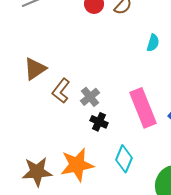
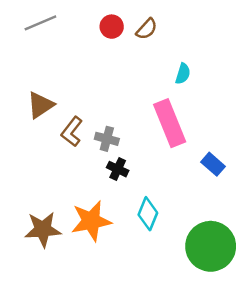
gray cross: (90, 97) -> (107, 139), turned -36
pink rectangle: (143, 108) -> (170, 123), moved

